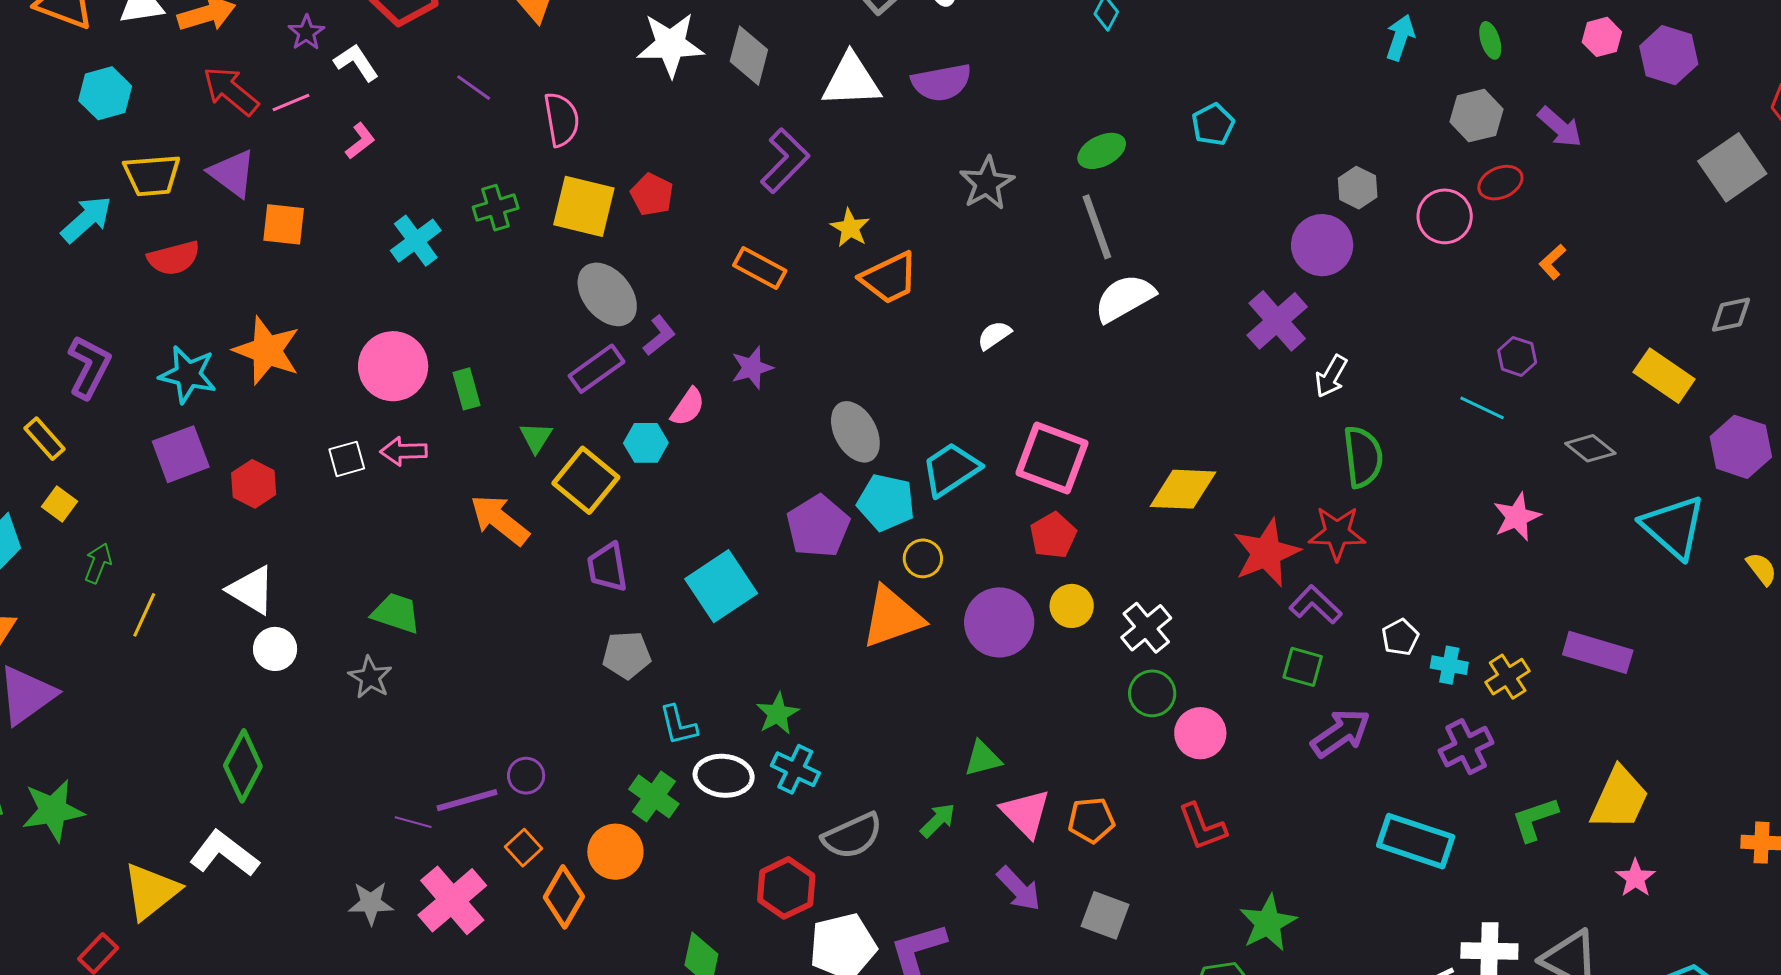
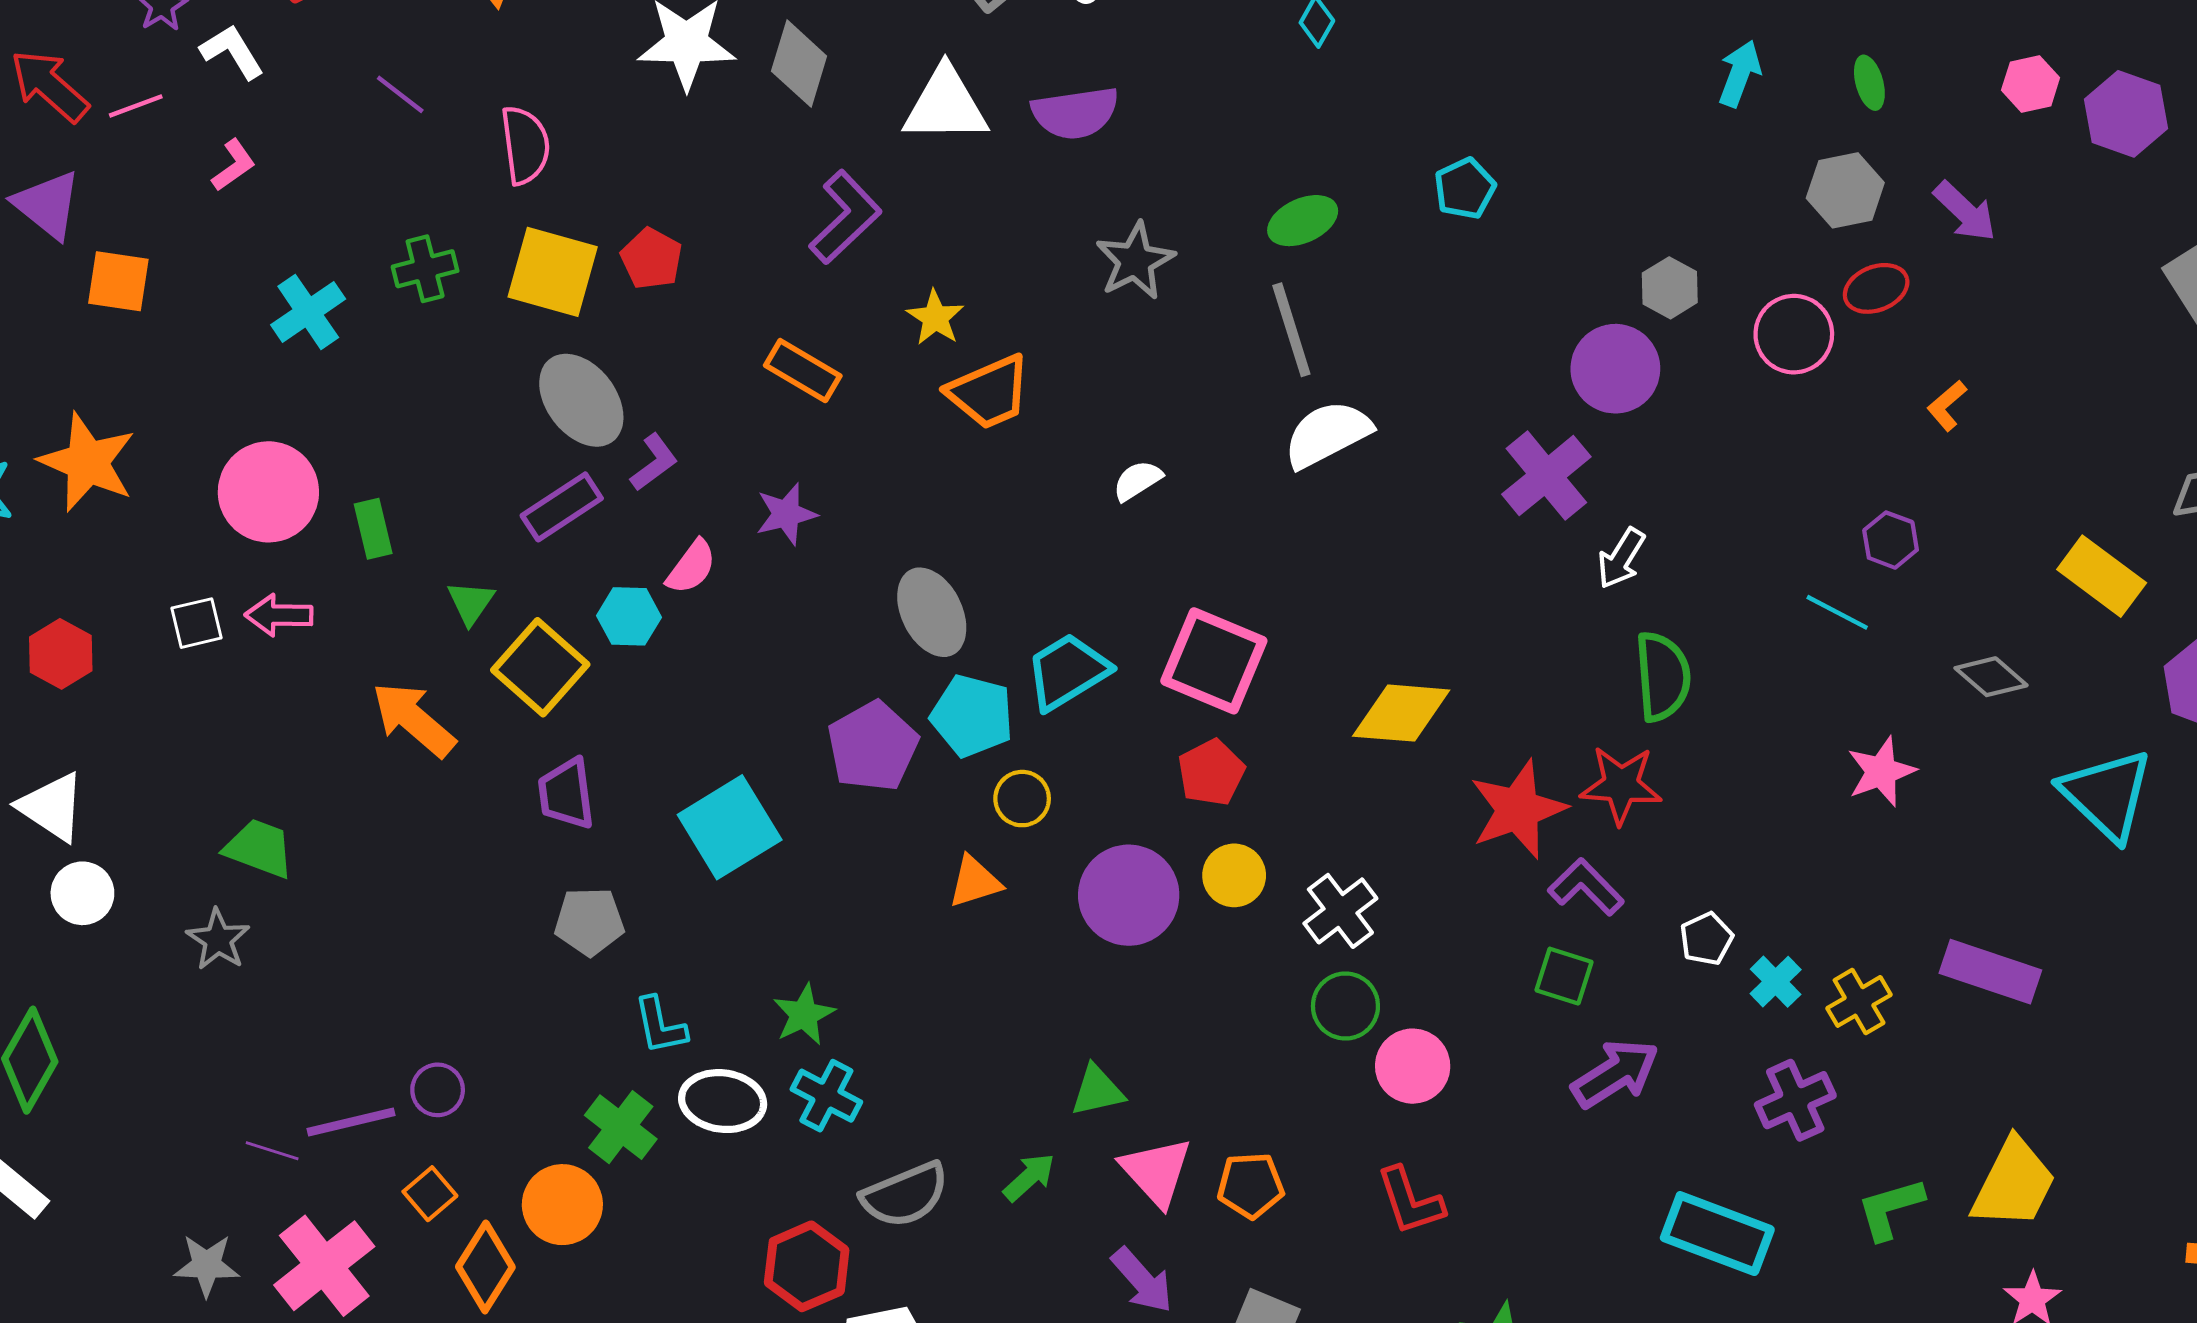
orange triangle: (892, 617) -> (975, 882), size x0.6
cyan cross: (1449, 665) -> (1776, 982), turned 33

